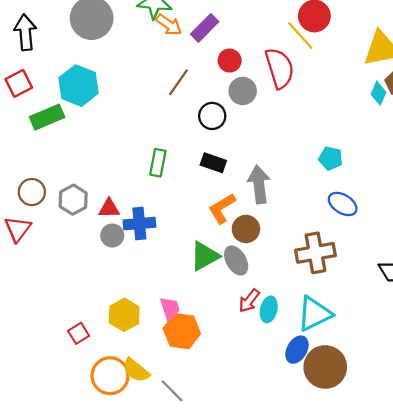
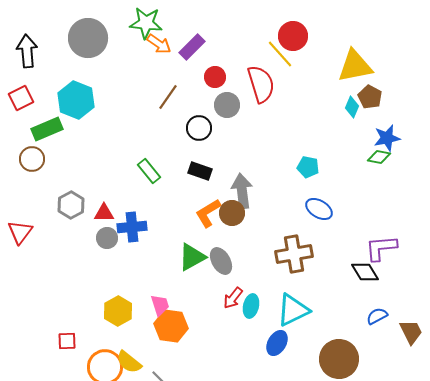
green rectangle: (158, 163) -> (149, 171), turned -50
brown circle: (32, 192) -> (32, 159), moved
brown circle: (246, 229) -> (232, 213), moved
red square: (79, 333) -> (67, 341), moved, turned 30
brown circle: (325, 367) -> (339, 359), moved

